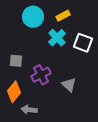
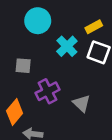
yellow rectangle: (63, 16) -> (94, 27), moved
gray square: (16, 61) -> (23, 66), moved

